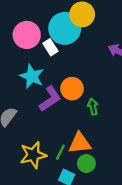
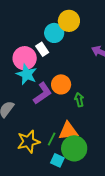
cyan circle: (65, 28) -> (54, 33), size x0.7
pink circle: (27, 35) -> (25, 58), moved
green circle: (86, 164) -> (74, 148), size x1.6

